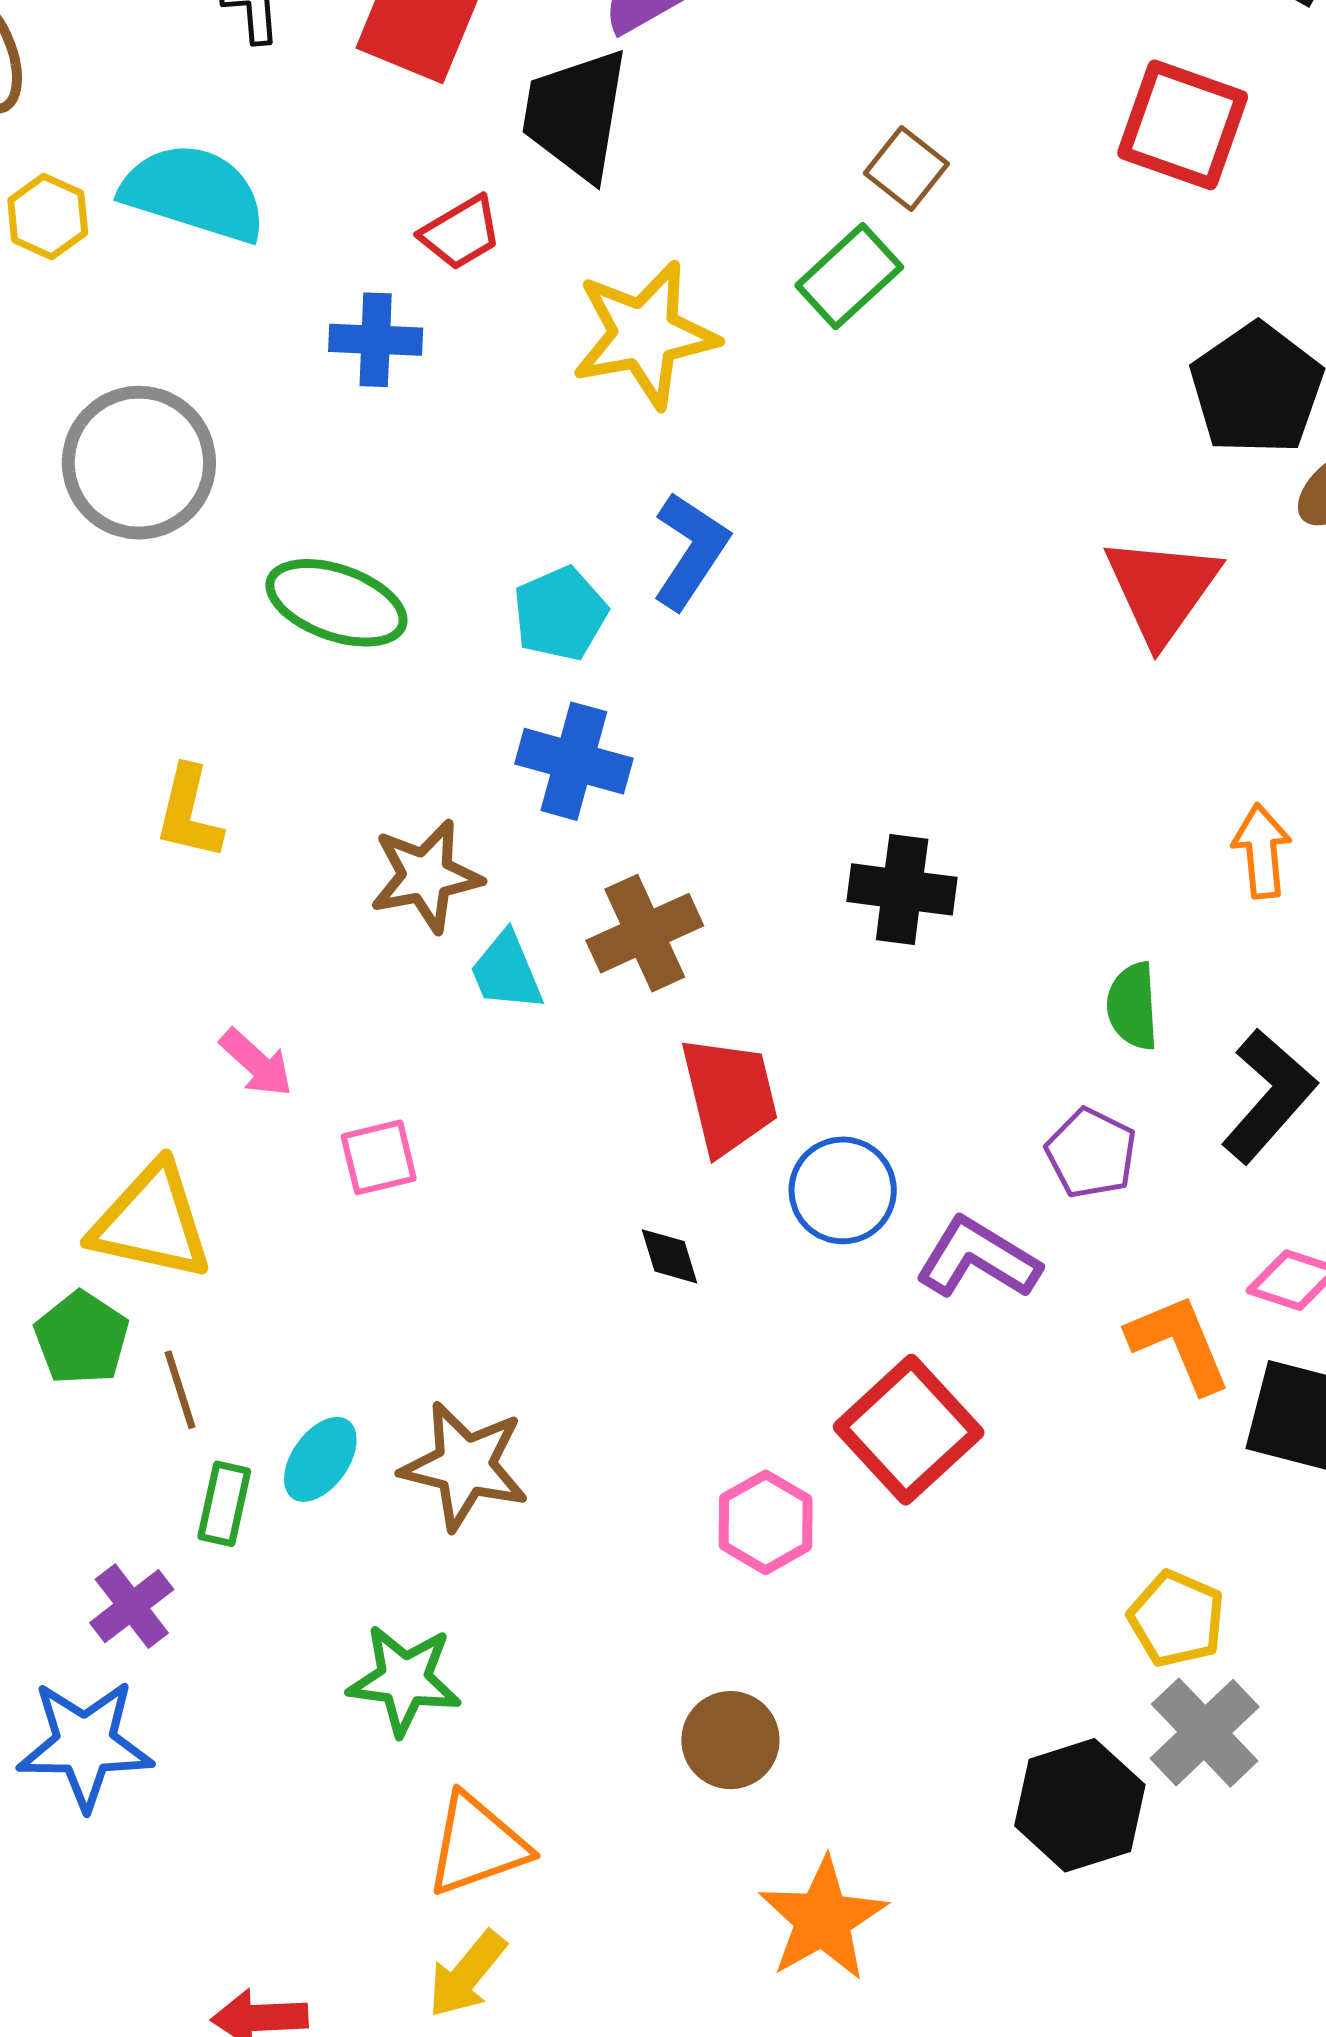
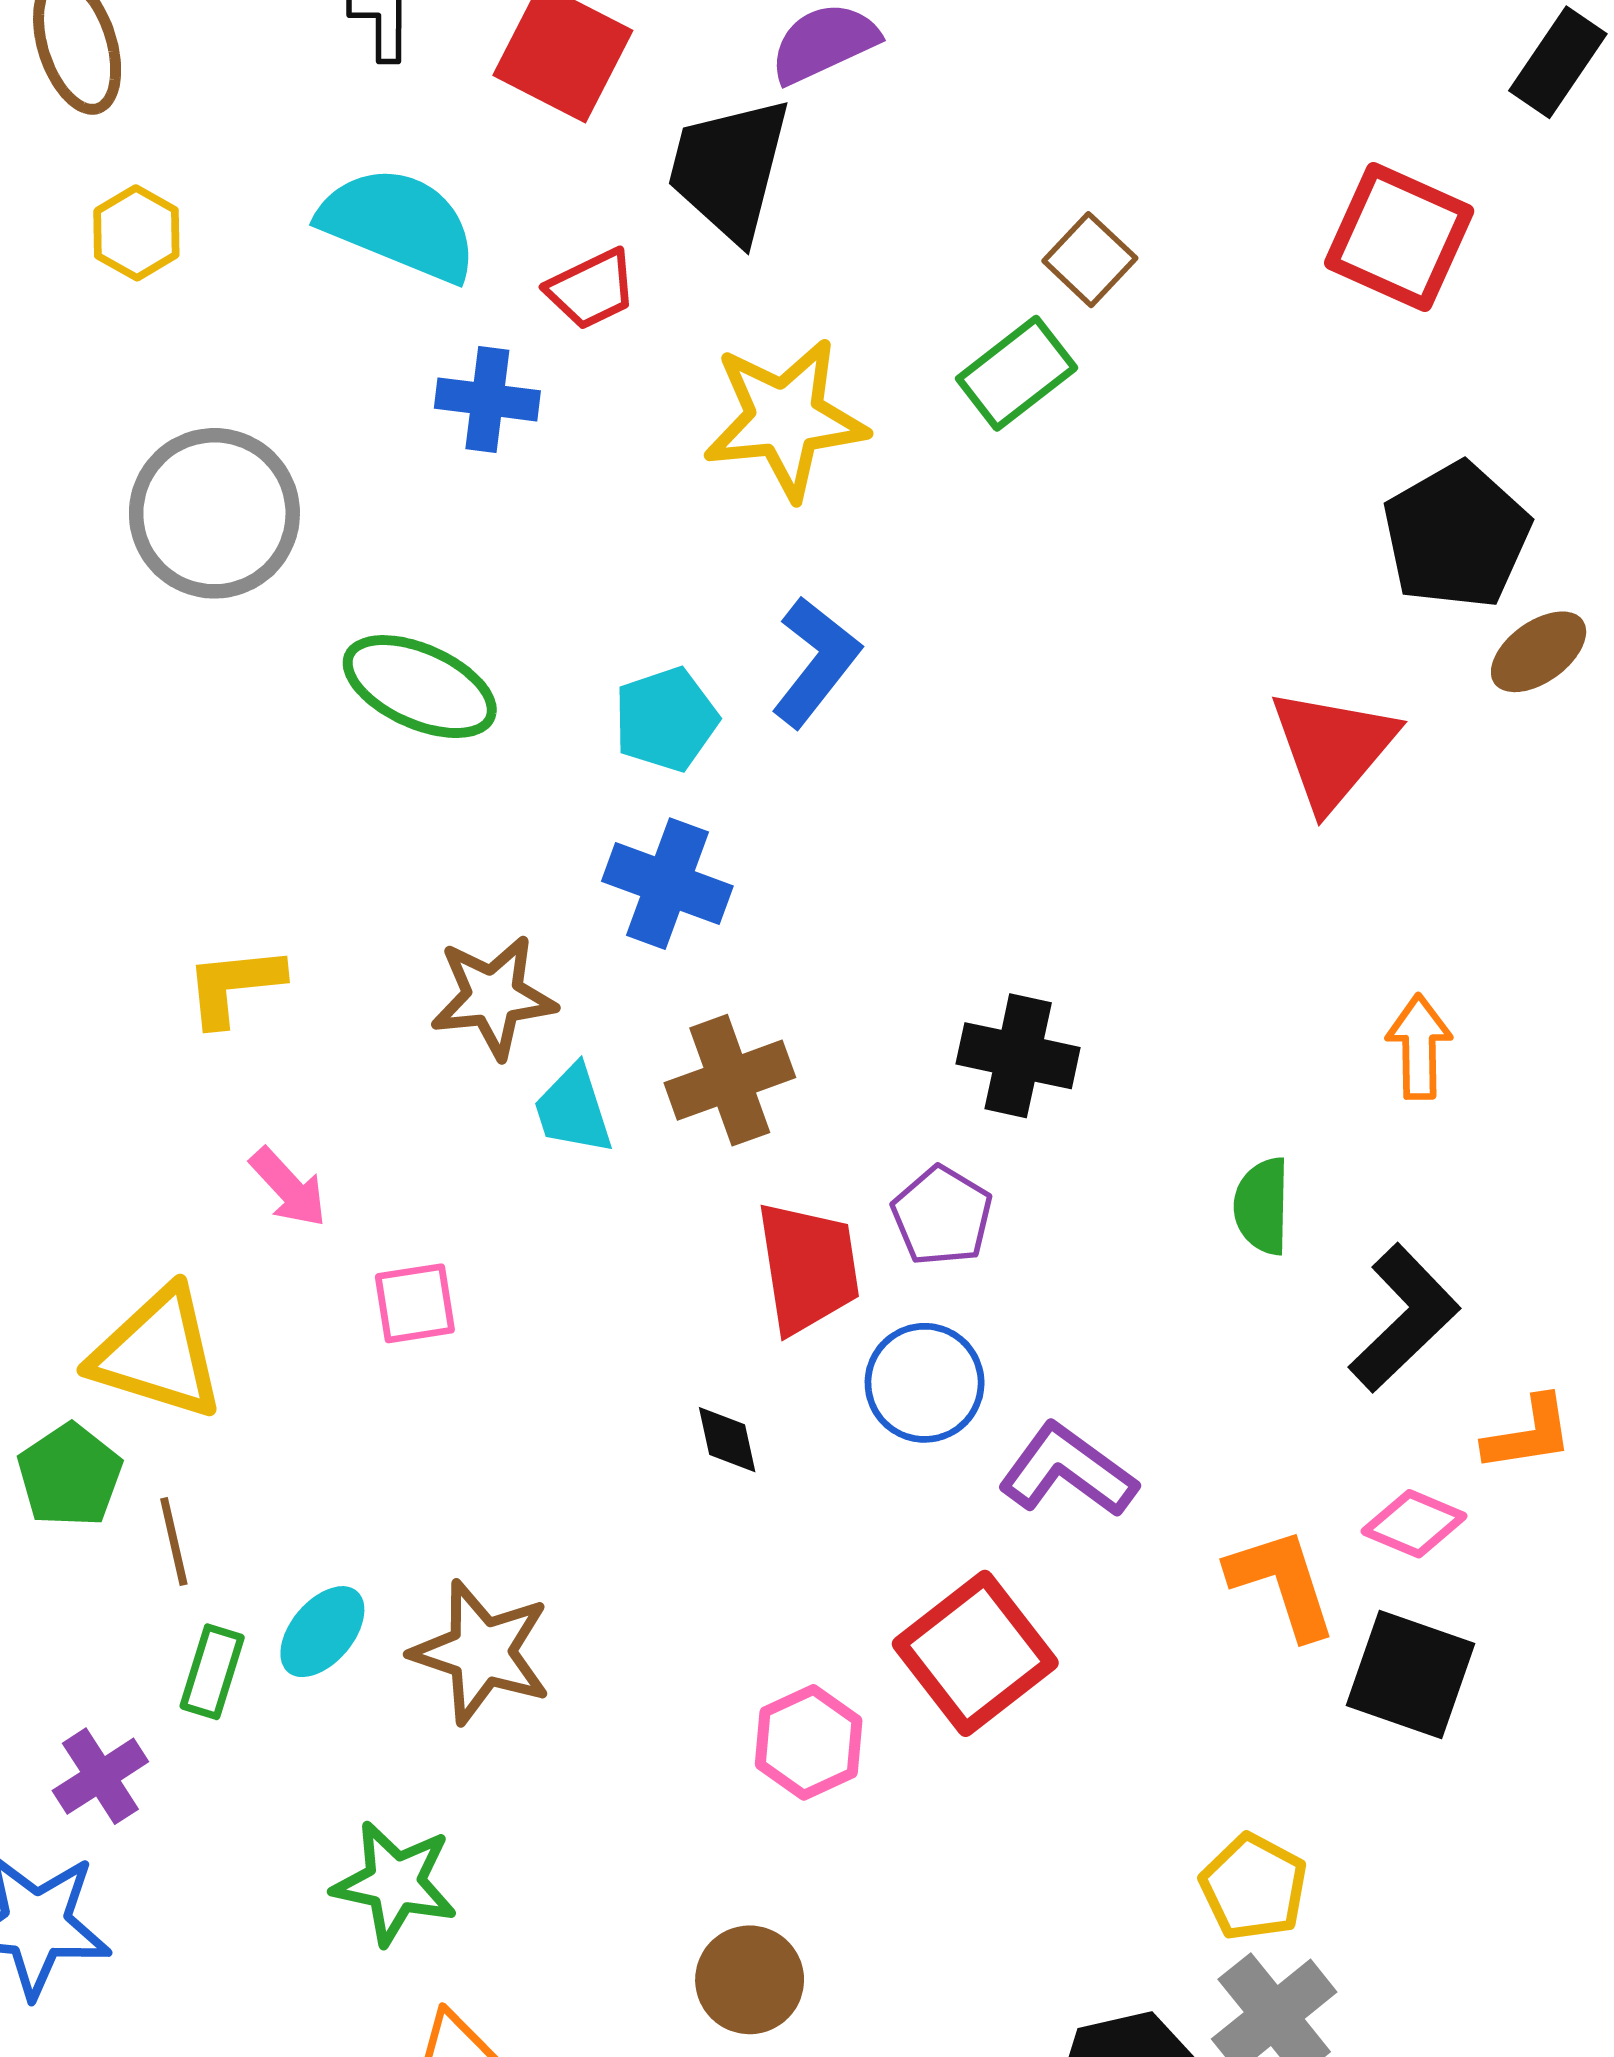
cyan semicircle: (194, 193) -> (399, 224), moved
yellow L-shape: (189, 813) -> (234, 986), moved, turned 66
purple pentagon: (1091, 1153) -> (942, 1216), moved

